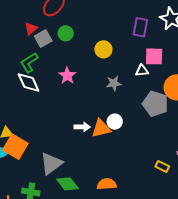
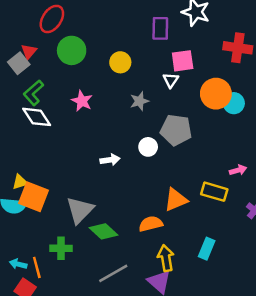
green circle: (66, 33) -> (72, 50), size x1.5
gray square: (43, 39) -> (19, 63), moved
white triangle: (142, 71) -> (171, 80), turned -40
gray pentagon: (155, 104) -> (176, 130), moved
orange triangle: (101, 128) -> (176, 200), moved
yellow rectangle: (162, 166) -> (214, 192), size x1.5

